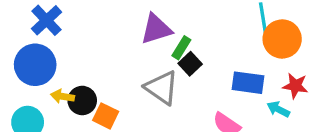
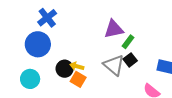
black square: (190, 64) -> (130, 60), moved
yellow arrow: (62, 96) -> (77, 66), moved

